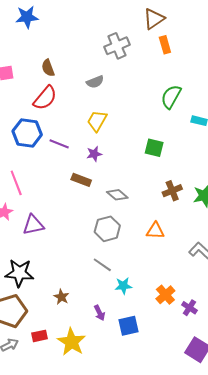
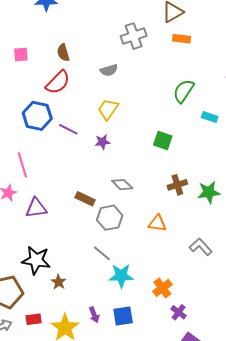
orange rectangle: (165, 45) -> (182, 39), turned -72
brown rectangle: (81, 180) -> (85, 199), moved
black star: (19, 273) -> (36, 260), moved
cyan star: (123, 286) -> (121, 276), size x1.4
purple cross: (189, 308) -> (179, 312), moved
purple arrow: (99, 313) -> (94, 315), moved

